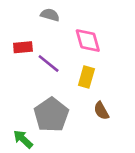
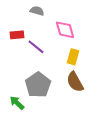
yellow rectangle: (86, 77) -> (73, 57), moved
brown semicircle: (101, 111) -> (75, 82), size x1.5

